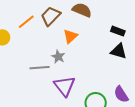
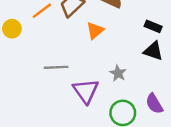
gray star: (58, 57) -> (118, 73), moved

